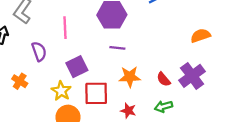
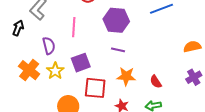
purple cross: (192, 76) -> (194, 77), moved, size x0.7
orange cross: (20, 81) -> (29, 70), size x1.5
yellow star: (61, 91) -> (55, 71), moved

